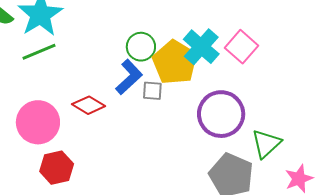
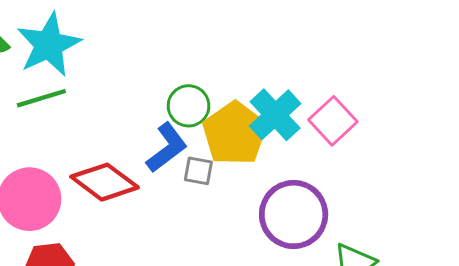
red diamond: (89, 105) -> (105, 182), size x1.4

